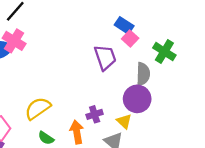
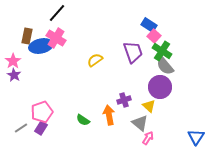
green cross: (164, 52) -> (162, 51), moved
gray semicircle: (143, 74) -> (165, 66), turned 138
yellow semicircle: (38, 108) -> (95, 60), moved, size x0.7

